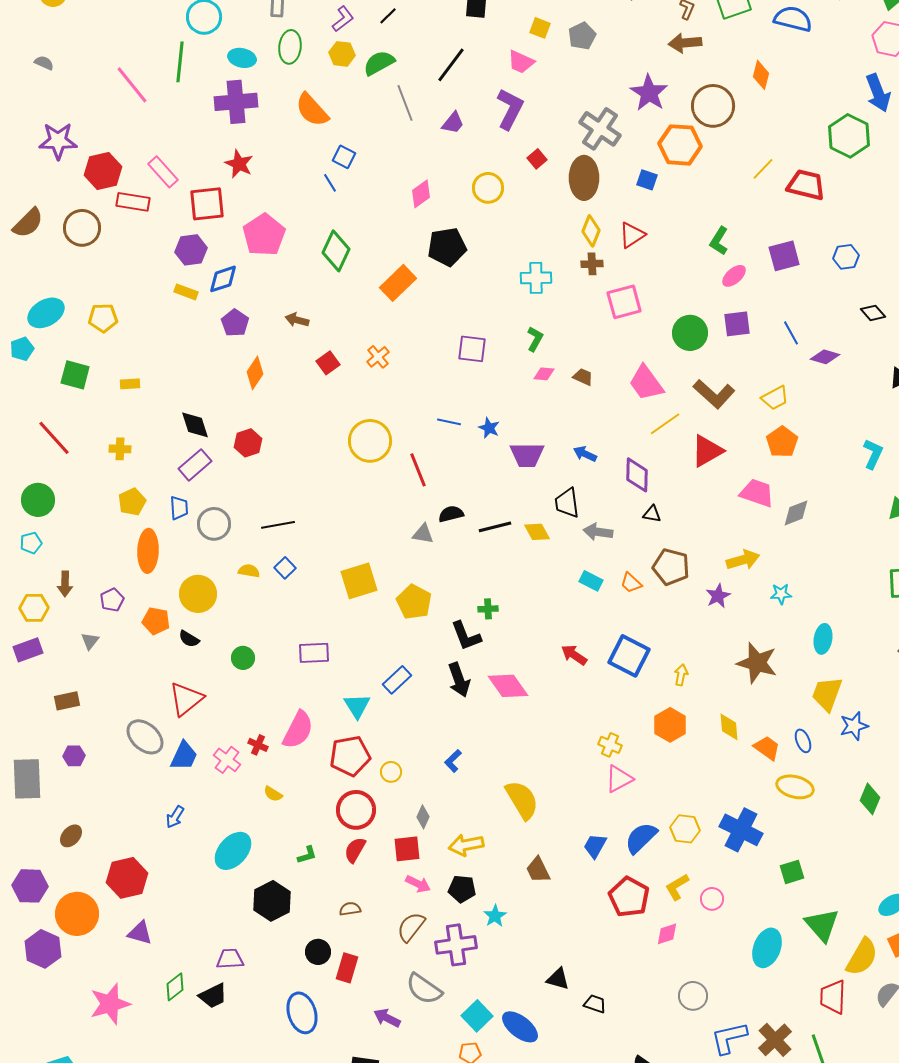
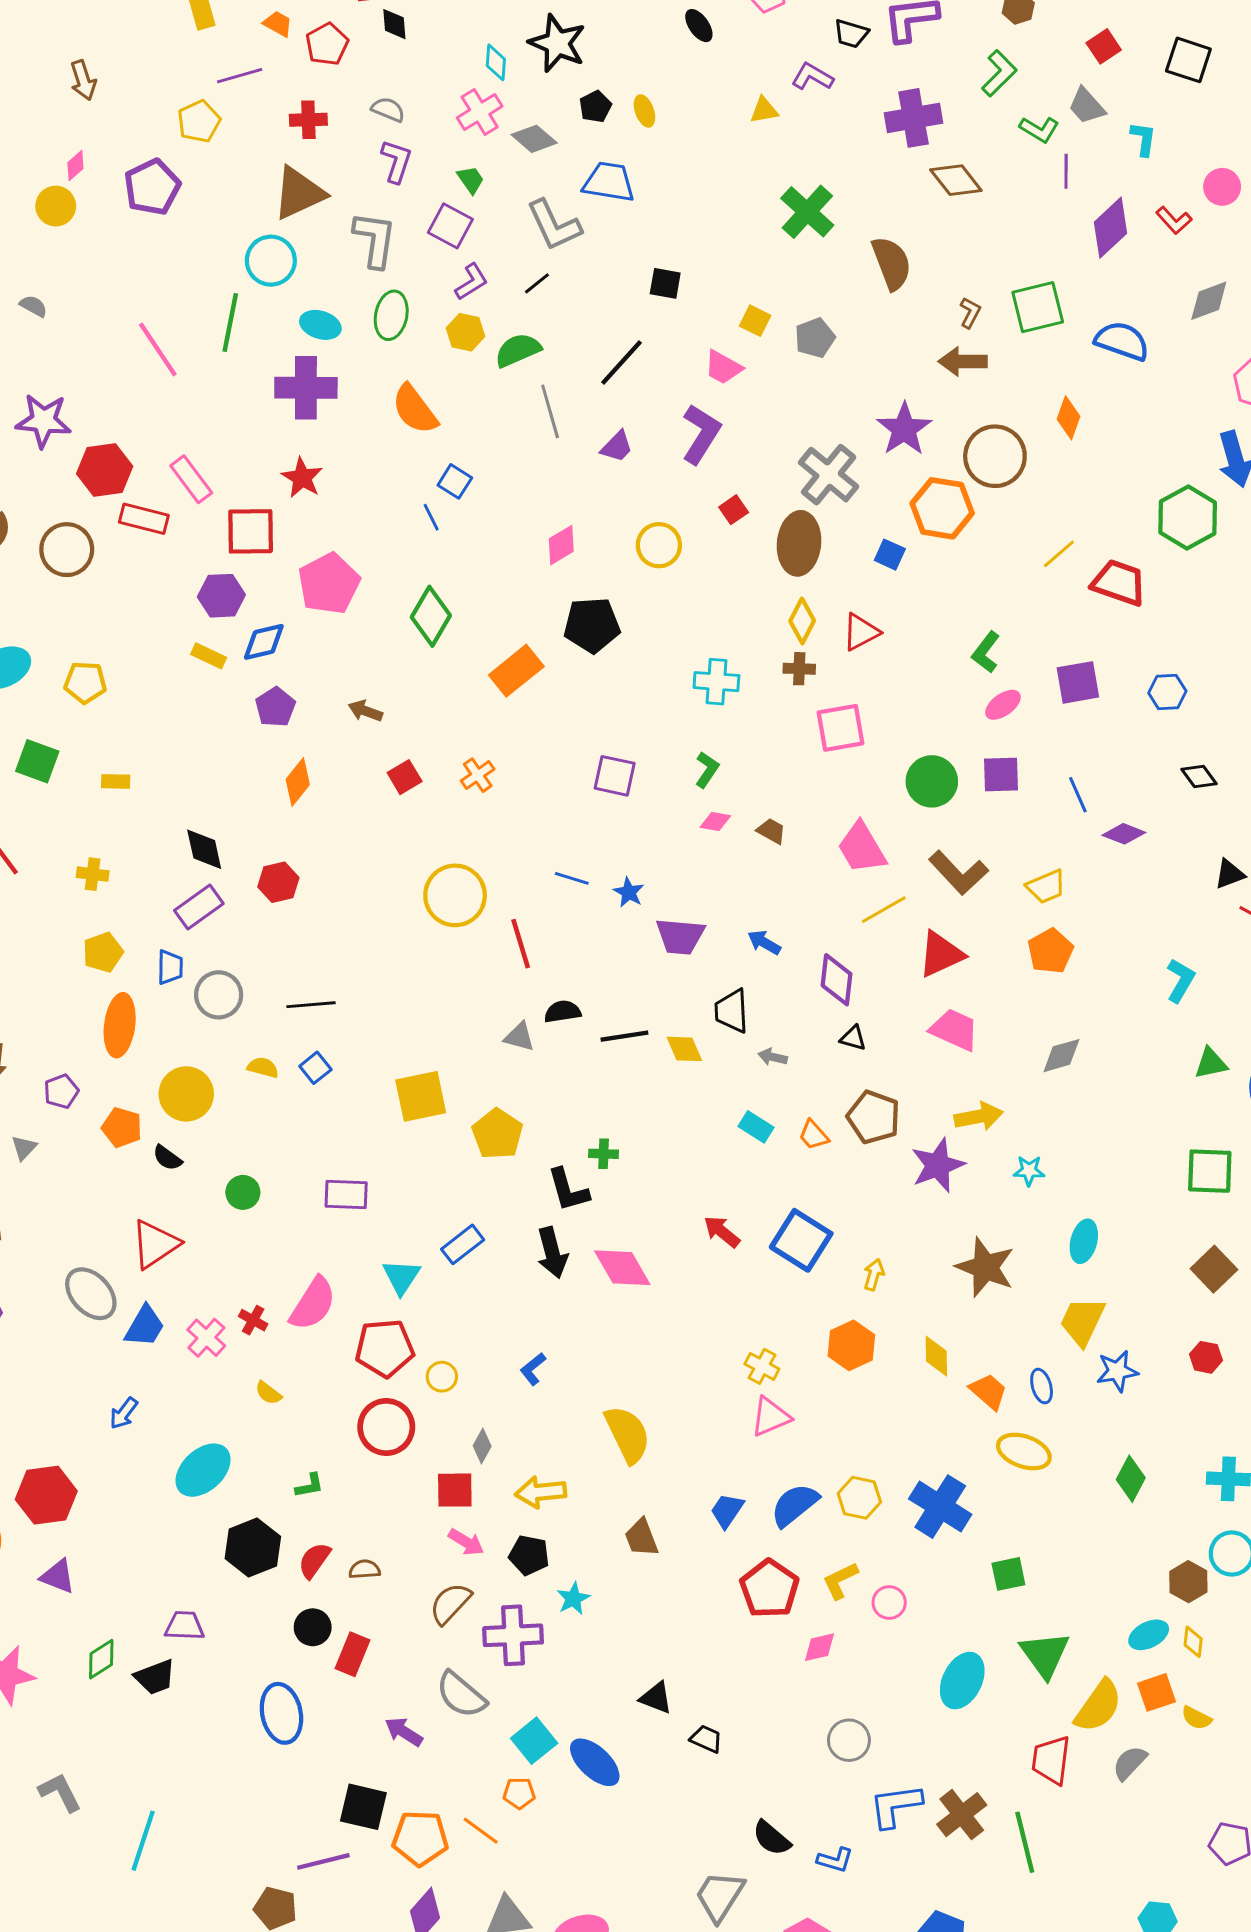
pink trapezoid: (757, 493) -> (954, 1030), moved
gray arrow: (598, 532) -> (773, 1057), size x0.7
purple star: (718, 596) -> (938, 1165), size x1.5
red semicircle: (355, 850) -> (314, 1560), moved

